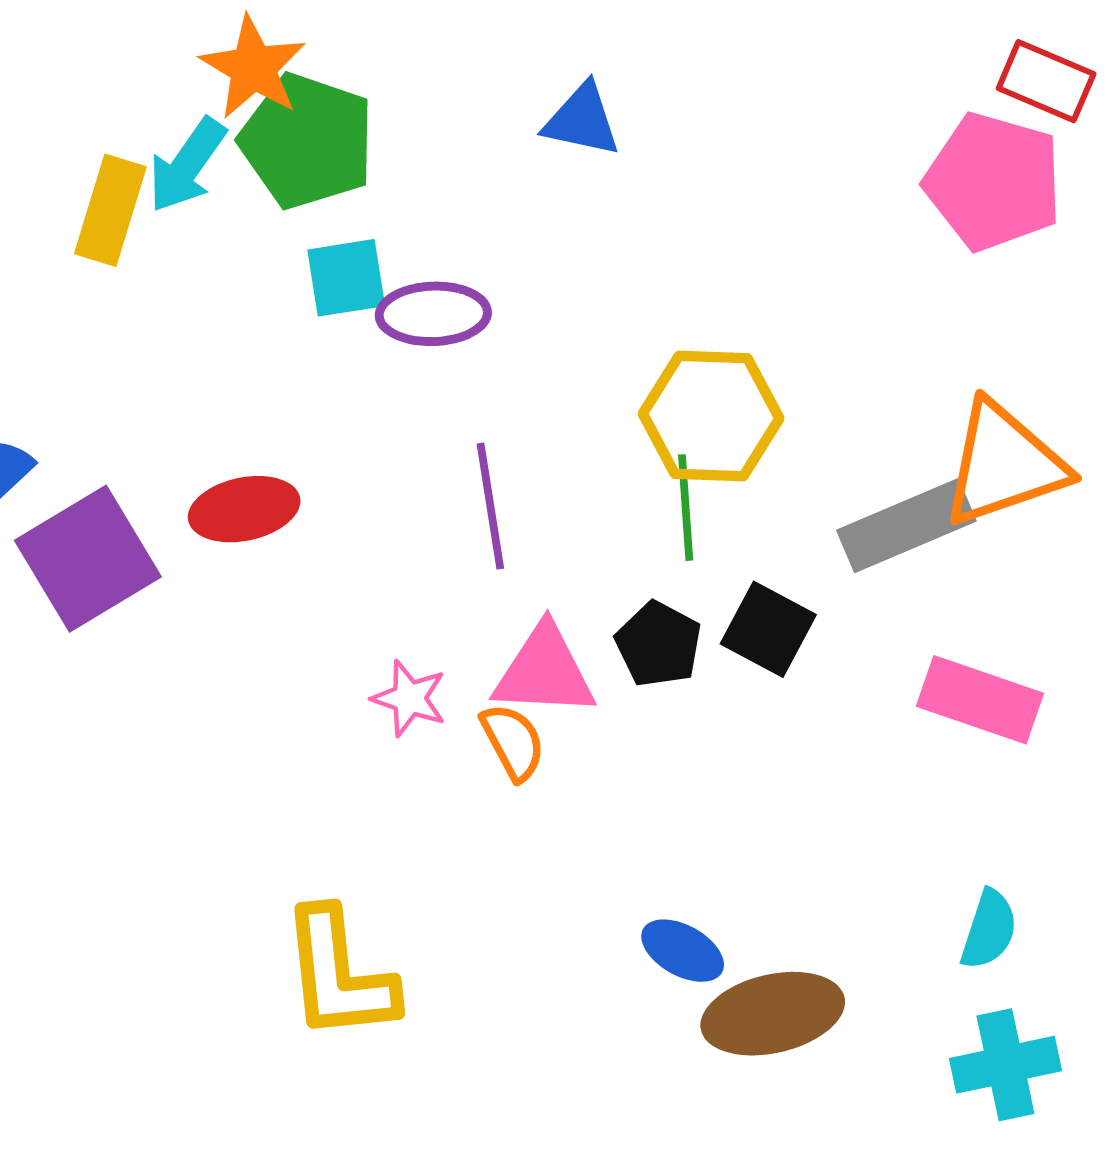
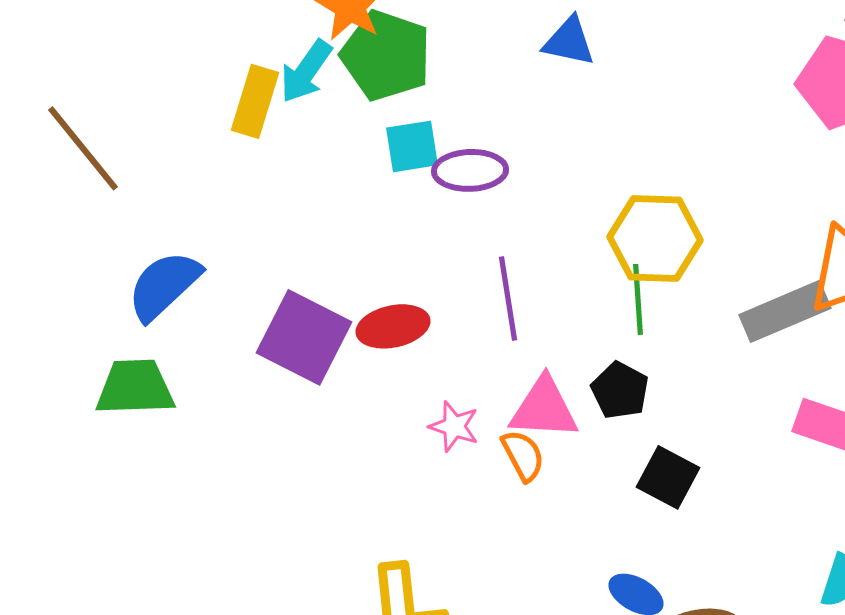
red ellipse: (244, 509) -> (393, 326), moved
purple square: (88, 559) -> (304, 337), moved, turned -32
black square: (768, 629) -> (668, 477), moved

